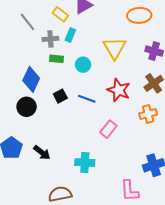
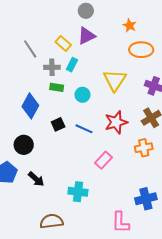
red star: (119, 90) -> (116, 122), turned 30
black circle: (27, 107) -> (24, 145), moved

